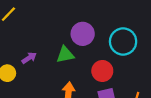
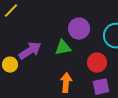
purple arrow: (29, 58) -> (30, 51), size x1.6

